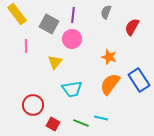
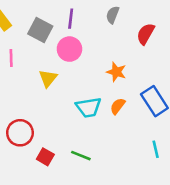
orange semicircle: (110, 84) -> (118, 106), size x0.6
cyan trapezoid: (72, 89) -> (88, 107), moved
cyan line: (101, 118) -> (156, 149), moved, turned 64

